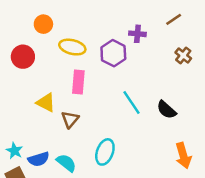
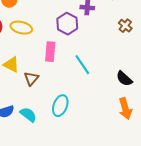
yellow ellipse: (72, 47) -> (21, 28), moved
pink rectangle: (78, 82) -> (50, 52), moved
black semicircle: (166, 110) -> (124, 79), moved

